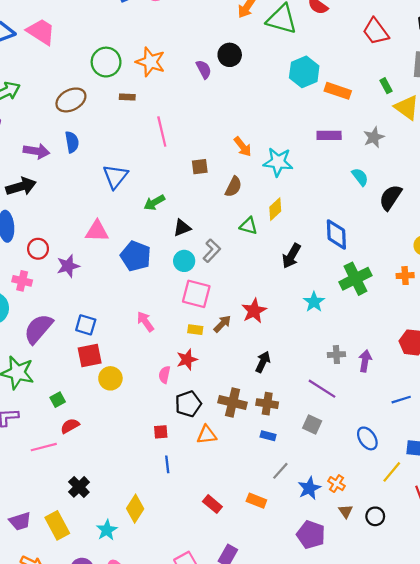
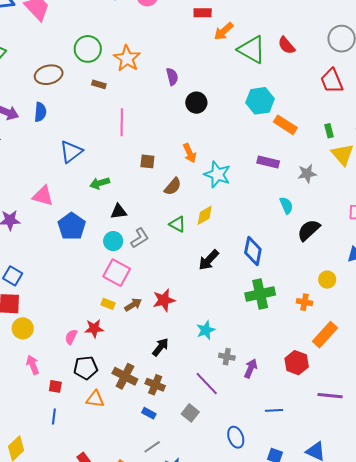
black circle: (230, 55) -> (196, 103), moved
cyan star: (314, 302) -> (206, 330), moved
pink arrow: (145, 322) -> (33, 365), moved

